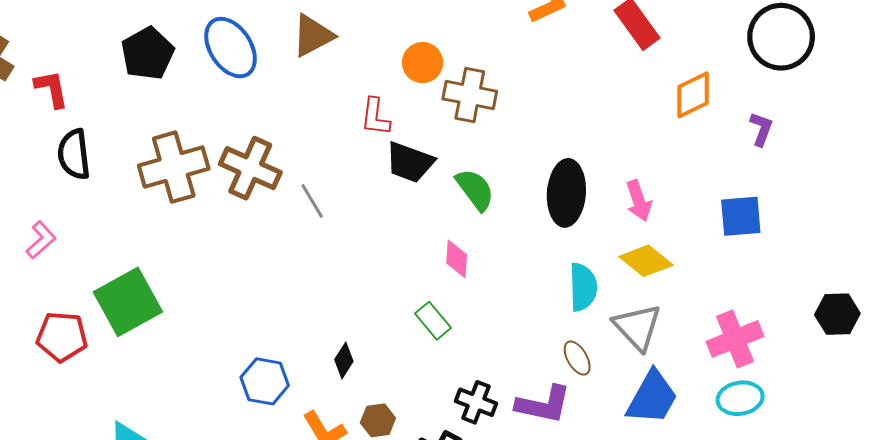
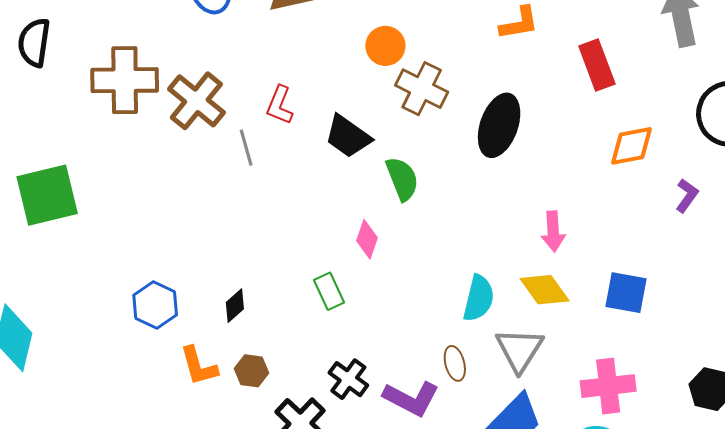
red L-shape: (375, 117) -> (280, 105), moved
black ellipse: (566, 193) -> (499, 125), moved
blue square: (741, 216) -> (626, 293), moved

